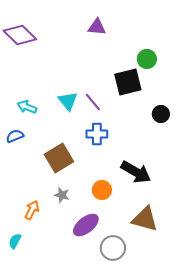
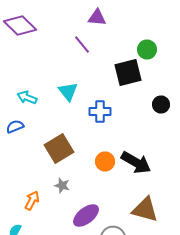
purple line: (93, 102) -> (82, 44), moved
blue cross: (97, 134) -> (100, 112), moved
orange circle: (102, 190) -> (105, 162), moved

